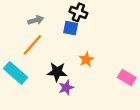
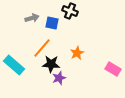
blue square: (71, 28) -> (52, 23), moved
orange line: (32, 45) -> (42, 48), moved

